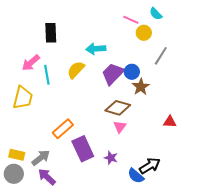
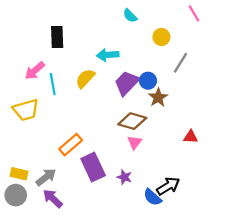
cyan semicircle: (156, 14) -> (130, 16), moved
pink line: (131, 20) -> (194, 13), moved, turned 35
yellow trapezoid: (23, 98) -> (26, 110), turned 60

